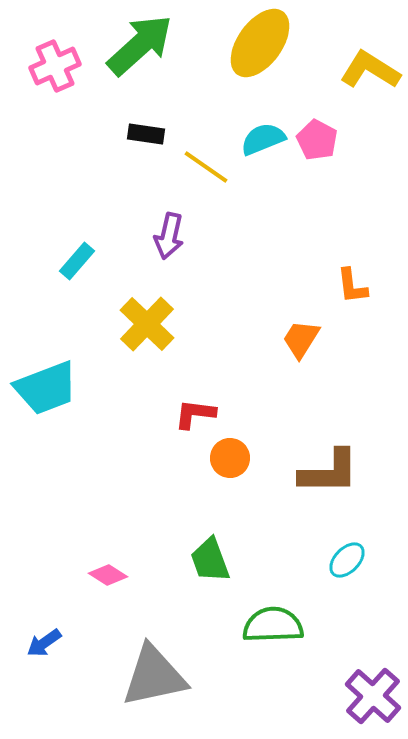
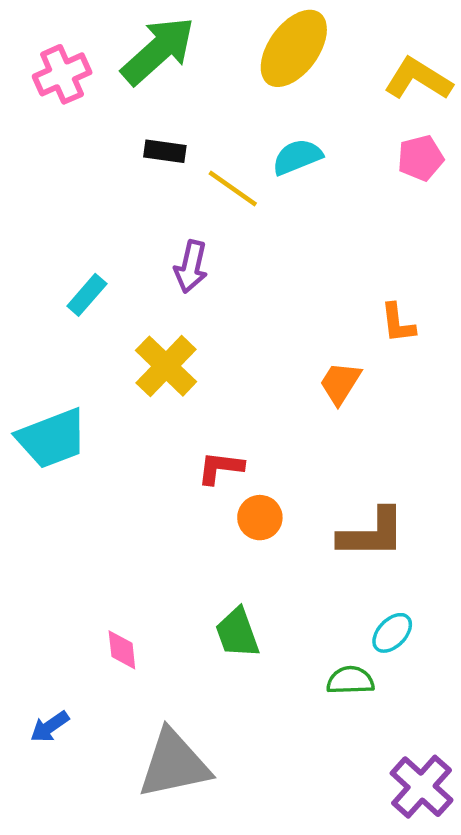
pink pentagon: (317, 140) -> (420, 158), moved, turned 30
pink diamond: (108, 575) -> (122, 650), turned 51
green semicircle: (273, 625) -> (350, 680), moved, size x0.7

